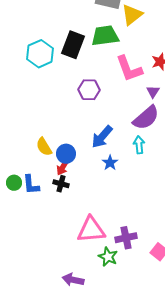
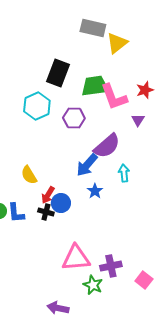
green trapezoid: (105, 36) -> (95, 86), moved
cyan hexagon: (40, 54) -> (37, 106), moved
purple semicircle: (146, 118) -> (107, 146), moved
blue circle: (66, 154) -> (61, 203), moved

